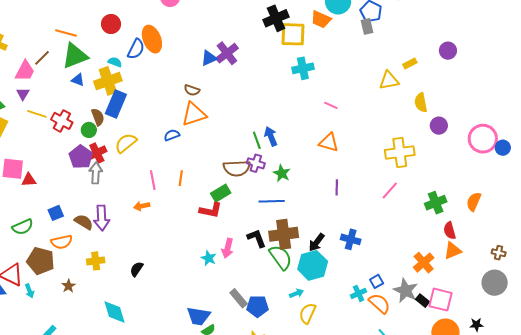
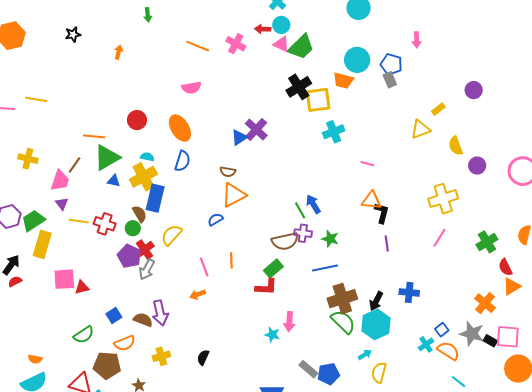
blue semicircle: (136, 49) -> (182, 161), moved
gray arrow: (96, 173) -> (147, 269), turned -145
black L-shape: (257, 238) -> (382, 213), moved, turned 45

